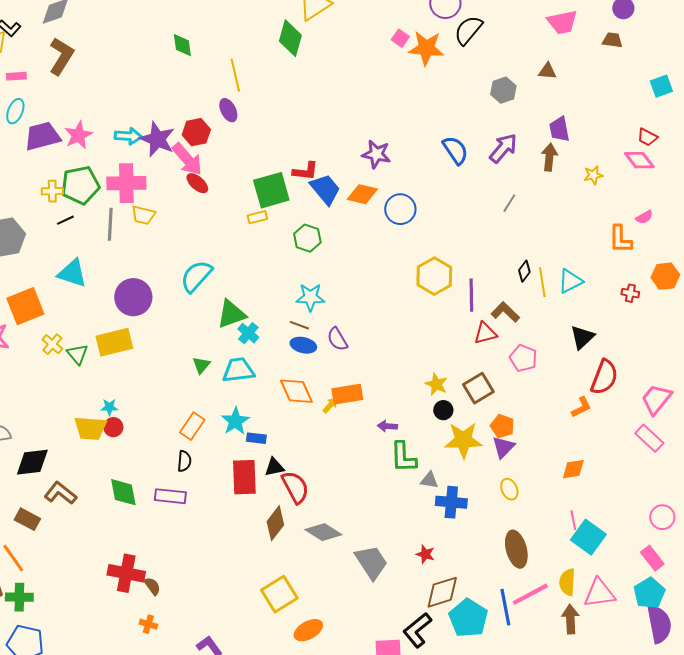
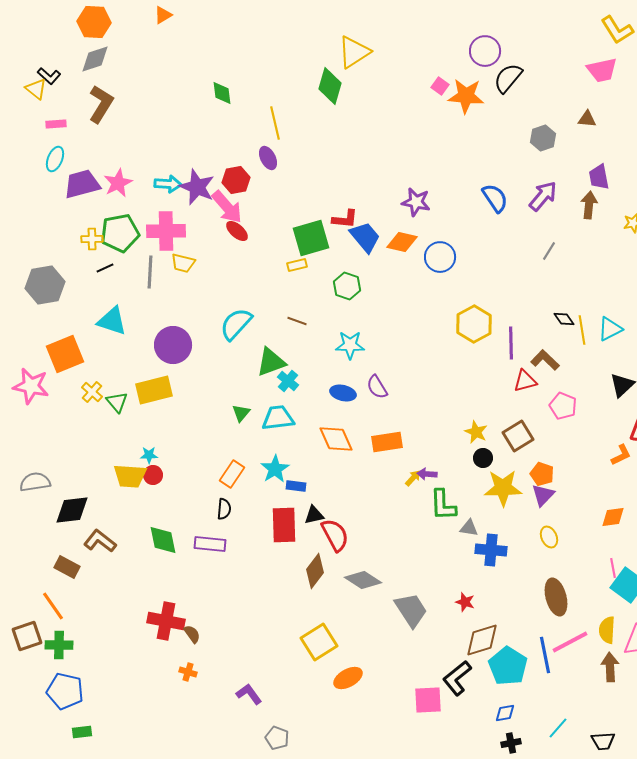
black diamond: (524, 271) -> (564, 319), turned -70
brown line: (299, 325) -> (297, 321), moved
yellow arrow: (330, 405) -> (413, 478), moved

